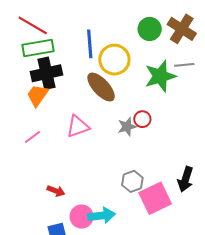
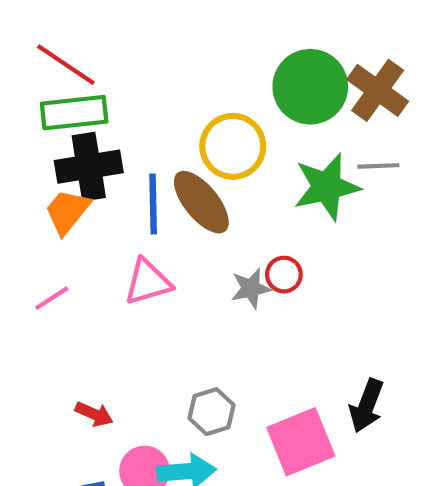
green circle: (150, 29) -> (310, 87), size x1.5
blue line: (90, 44) -> (153, 204), moved
gray hexagon: (132, 181) -> (211, 412), moved

